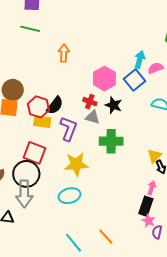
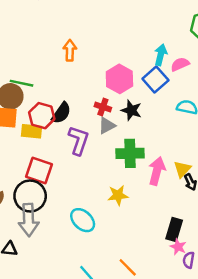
green line: (30, 29) -> (21, 83), moved
gray triangle: (93, 117) -> (107, 126), turned -42
yellow rectangle: (42, 122) -> (32, 131), moved
yellow star: (76, 164) -> (118, 195), moved, size x0.7
pink arrow: (152, 188) -> (157, 171), moved, size x1.6
cyan ellipse: (70, 196) -> (83, 220), turned 60

